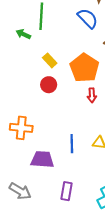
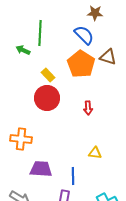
orange pentagon: (84, 68) -> (81, 64), moved
red circle: (49, 85) -> (47, 98), size x1.6
blue line: (72, 144) -> (73, 176), moved

